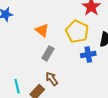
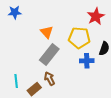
yellow pentagon: (77, 32) -> (79, 38), turned -30
gray rectangle: (48, 53) -> (49, 54), size x1.5

